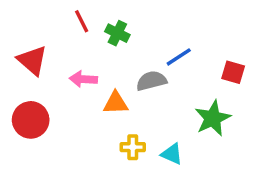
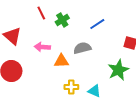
green cross: (117, 33) -> (62, 20), turned 32
blue line: (179, 57) -> (97, 24), moved

